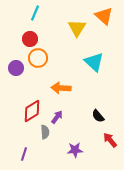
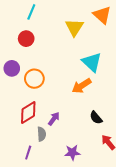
orange circle: (38, 58) -> (34, 79), moved
orange arrow: (61, 88) -> (82, 86), moved, turned -36
purple line: (24, 154) -> (28, 153), moved

